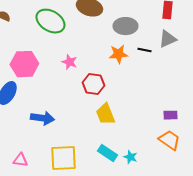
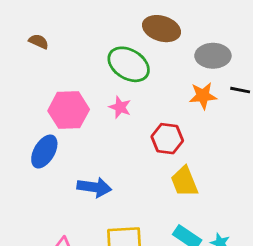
green ellipse: (50, 21) -> (129, 64), moved
pink star: (69, 62) -> (120, 107), moved

